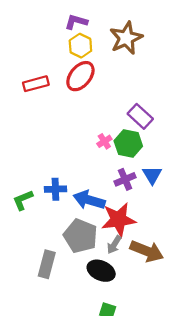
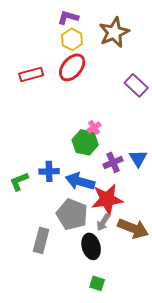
purple rectangle: (140, 116) -> (136, 85), moved
green hexagon: (128, 143) -> (85, 142), moved
black ellipse: (101, 271) -> (91, 246), turned 50

